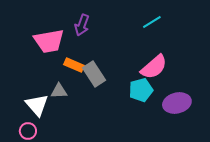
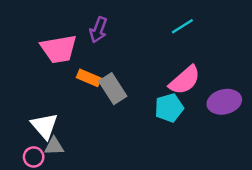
gray triangle: (59, 91) -> (54, 146), moved
purple ellipse: (177, 103) -> (224, 102), moved

